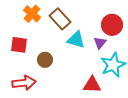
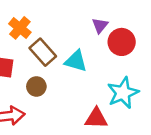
brown rectangle: (60, 19) -> (43, 52), moved
purple triangle: (100, 43) -> (100, 25), moved

